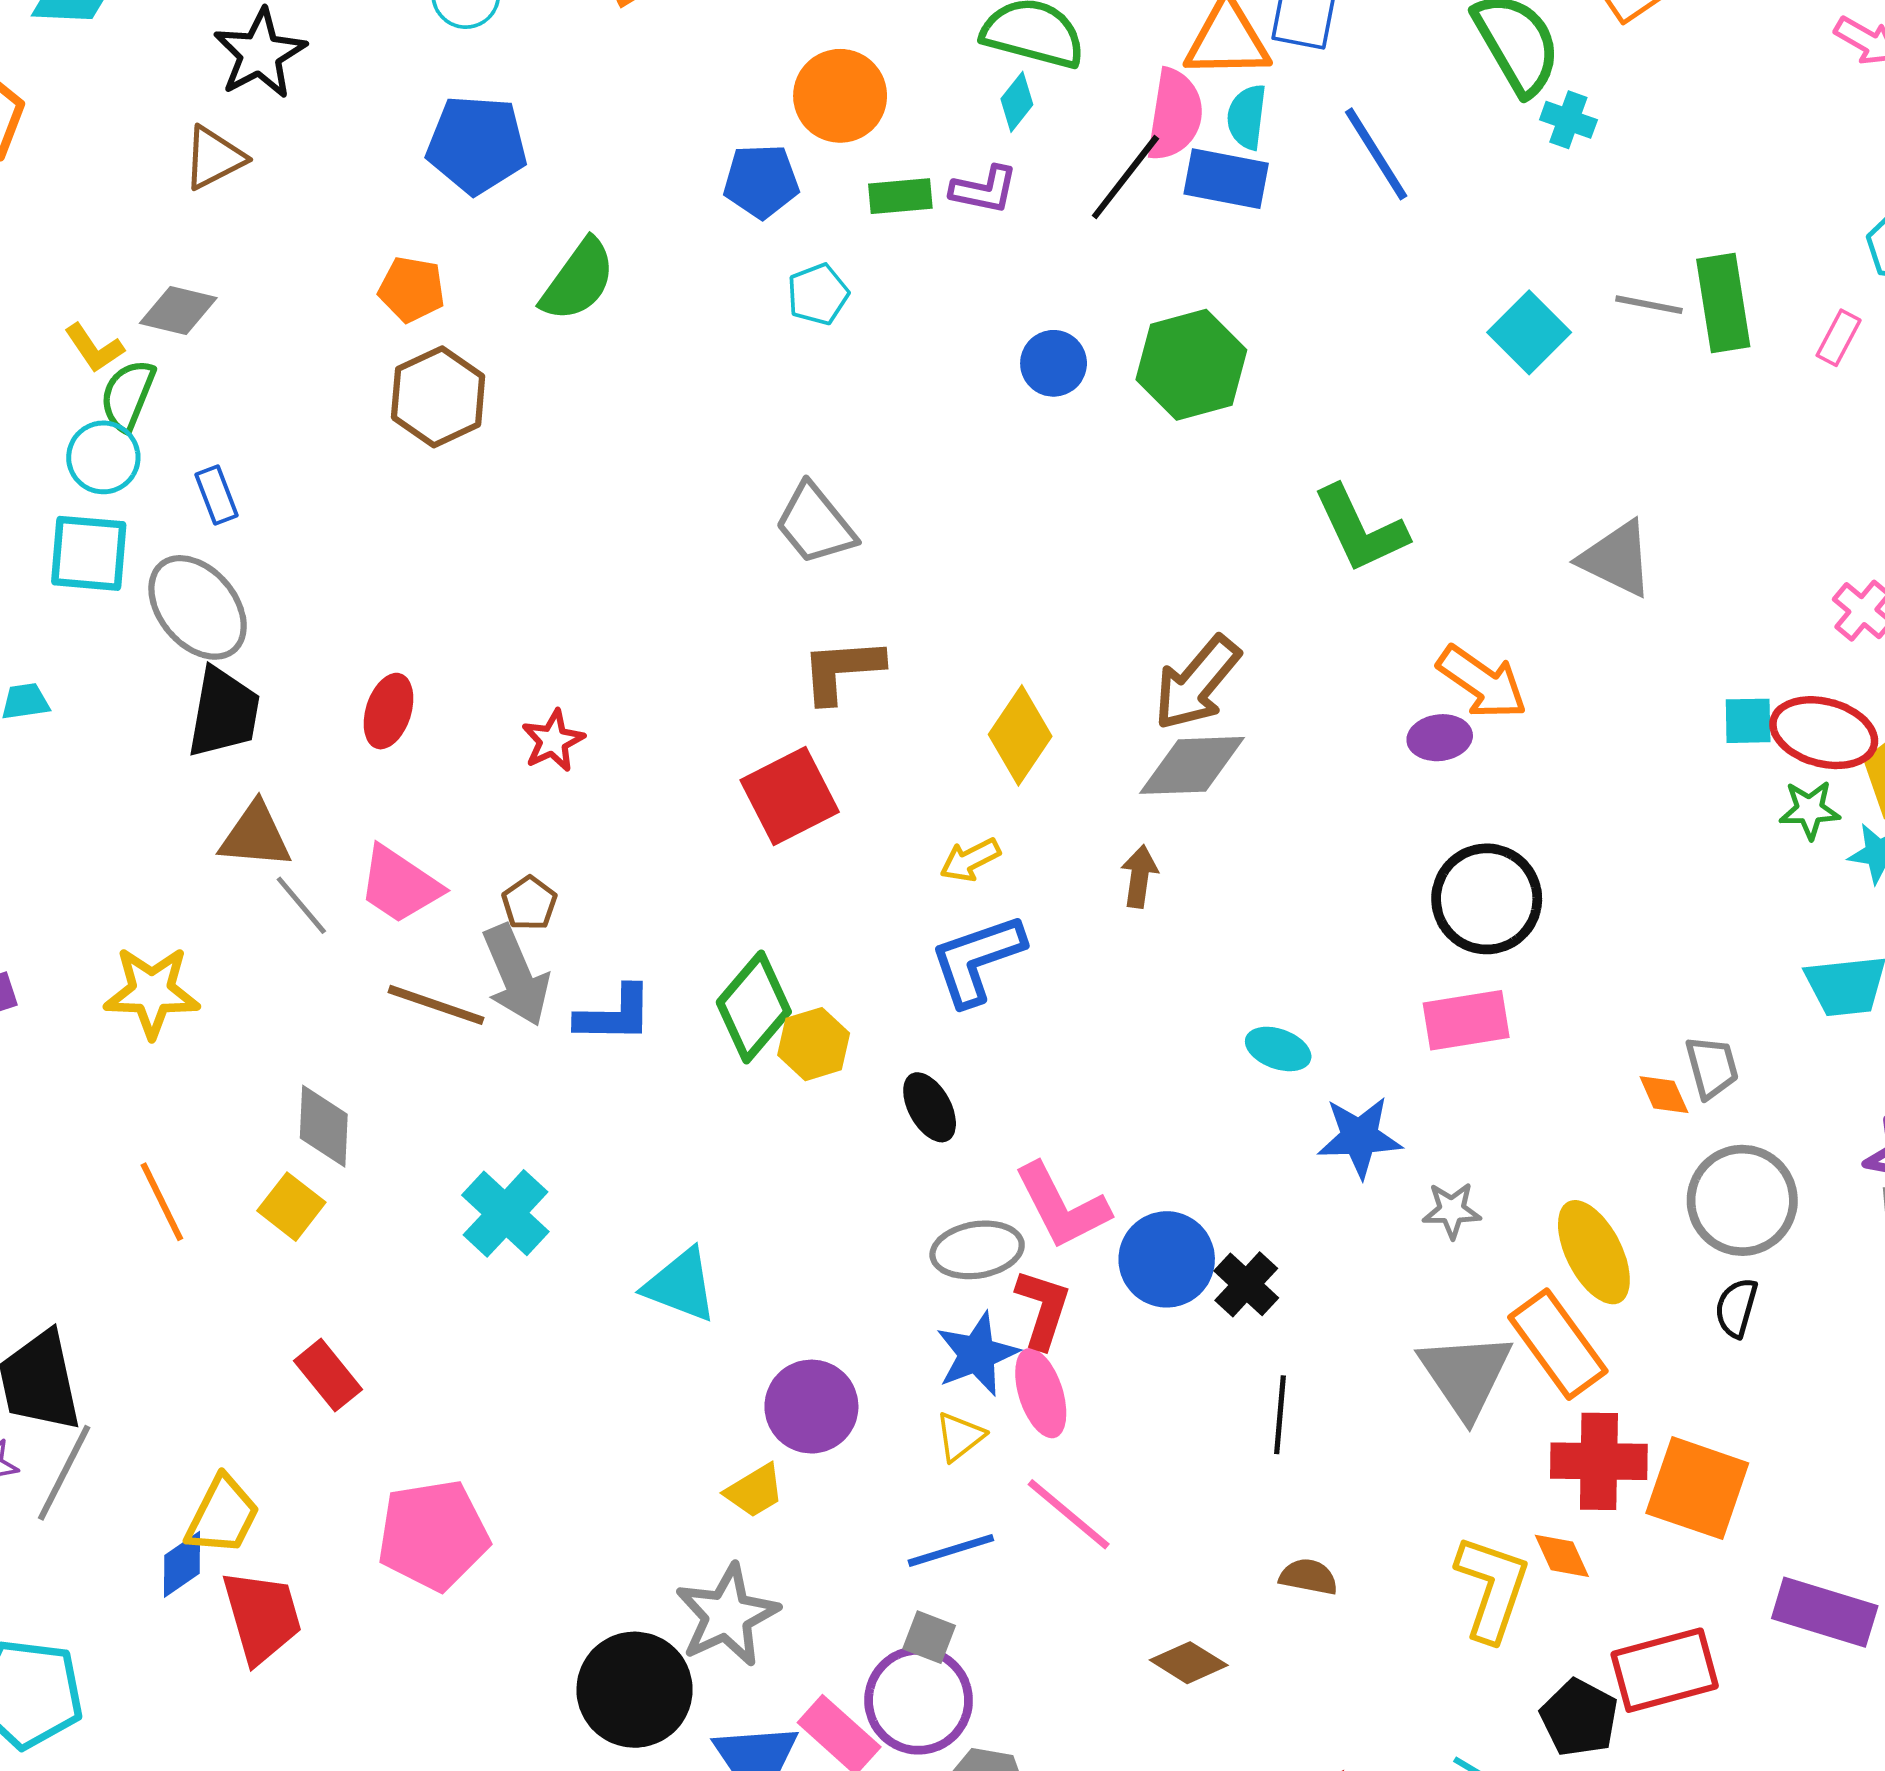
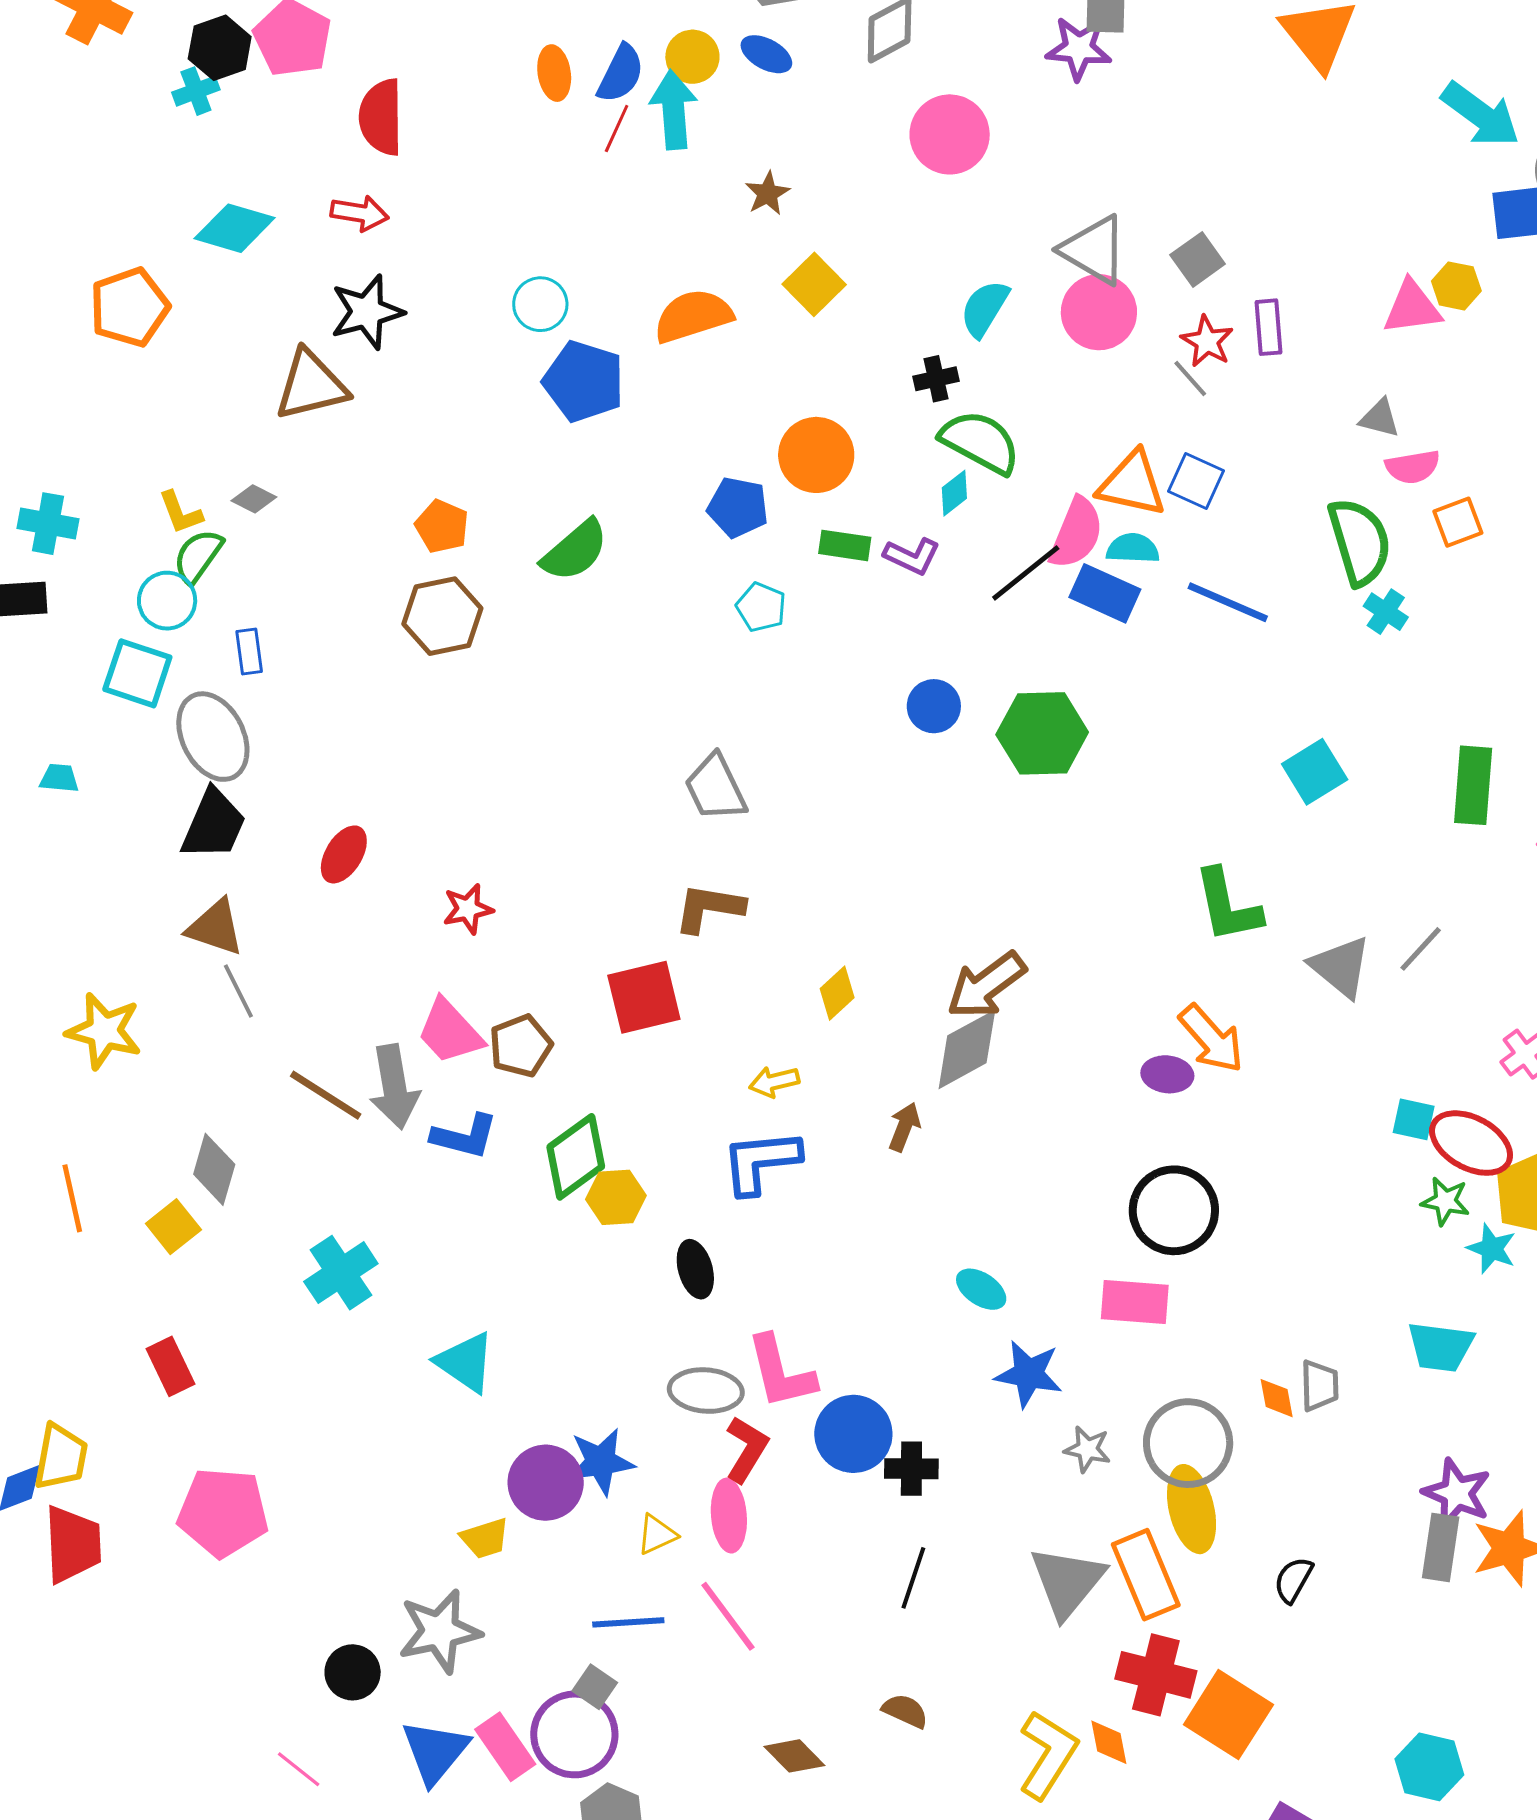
cyan semicircle: (1247, 117) -> (1133, 549), turned 72
blue pentagon: (477, 145) -> (584, 381), moved
blue line: (1376, 154) -> (1228, 602), turned -48
brown triangle: (214, 158) -> (311, 385), size x1.4
cyan pentagon: (818, 294) -> (761, 607), turned 30
gray line: (1649, 305) -> (1421, 949), moved, turned -72
gray diamond: (178, 310) -> (254, 499), size x0.7
green L-shape: (1360, 529) -> (1228, 906), moved
yellow diamond: (1020, 735) -> (837, 993), size x0.7
gray diamond: (1192, 765) -> (967, 1049), turned -40
pink trapezoid: (400, 885) -> (450, 1032), moved
brown pentagon: (529, 903) -> (521, 1046), moved, size x1.4
gray circle: (1742, 1200) -> (1188, 1443), moved
black cross: (1246, 1284) -> (911, 1469), turned 34
blue star: (977, 1354) -> (601, 1462), moved
yellow trapezoid: (223, 1515) -> (61, 1457), turned -30
black circle: (635, 1690) -> (353, 1672), size x0.6

